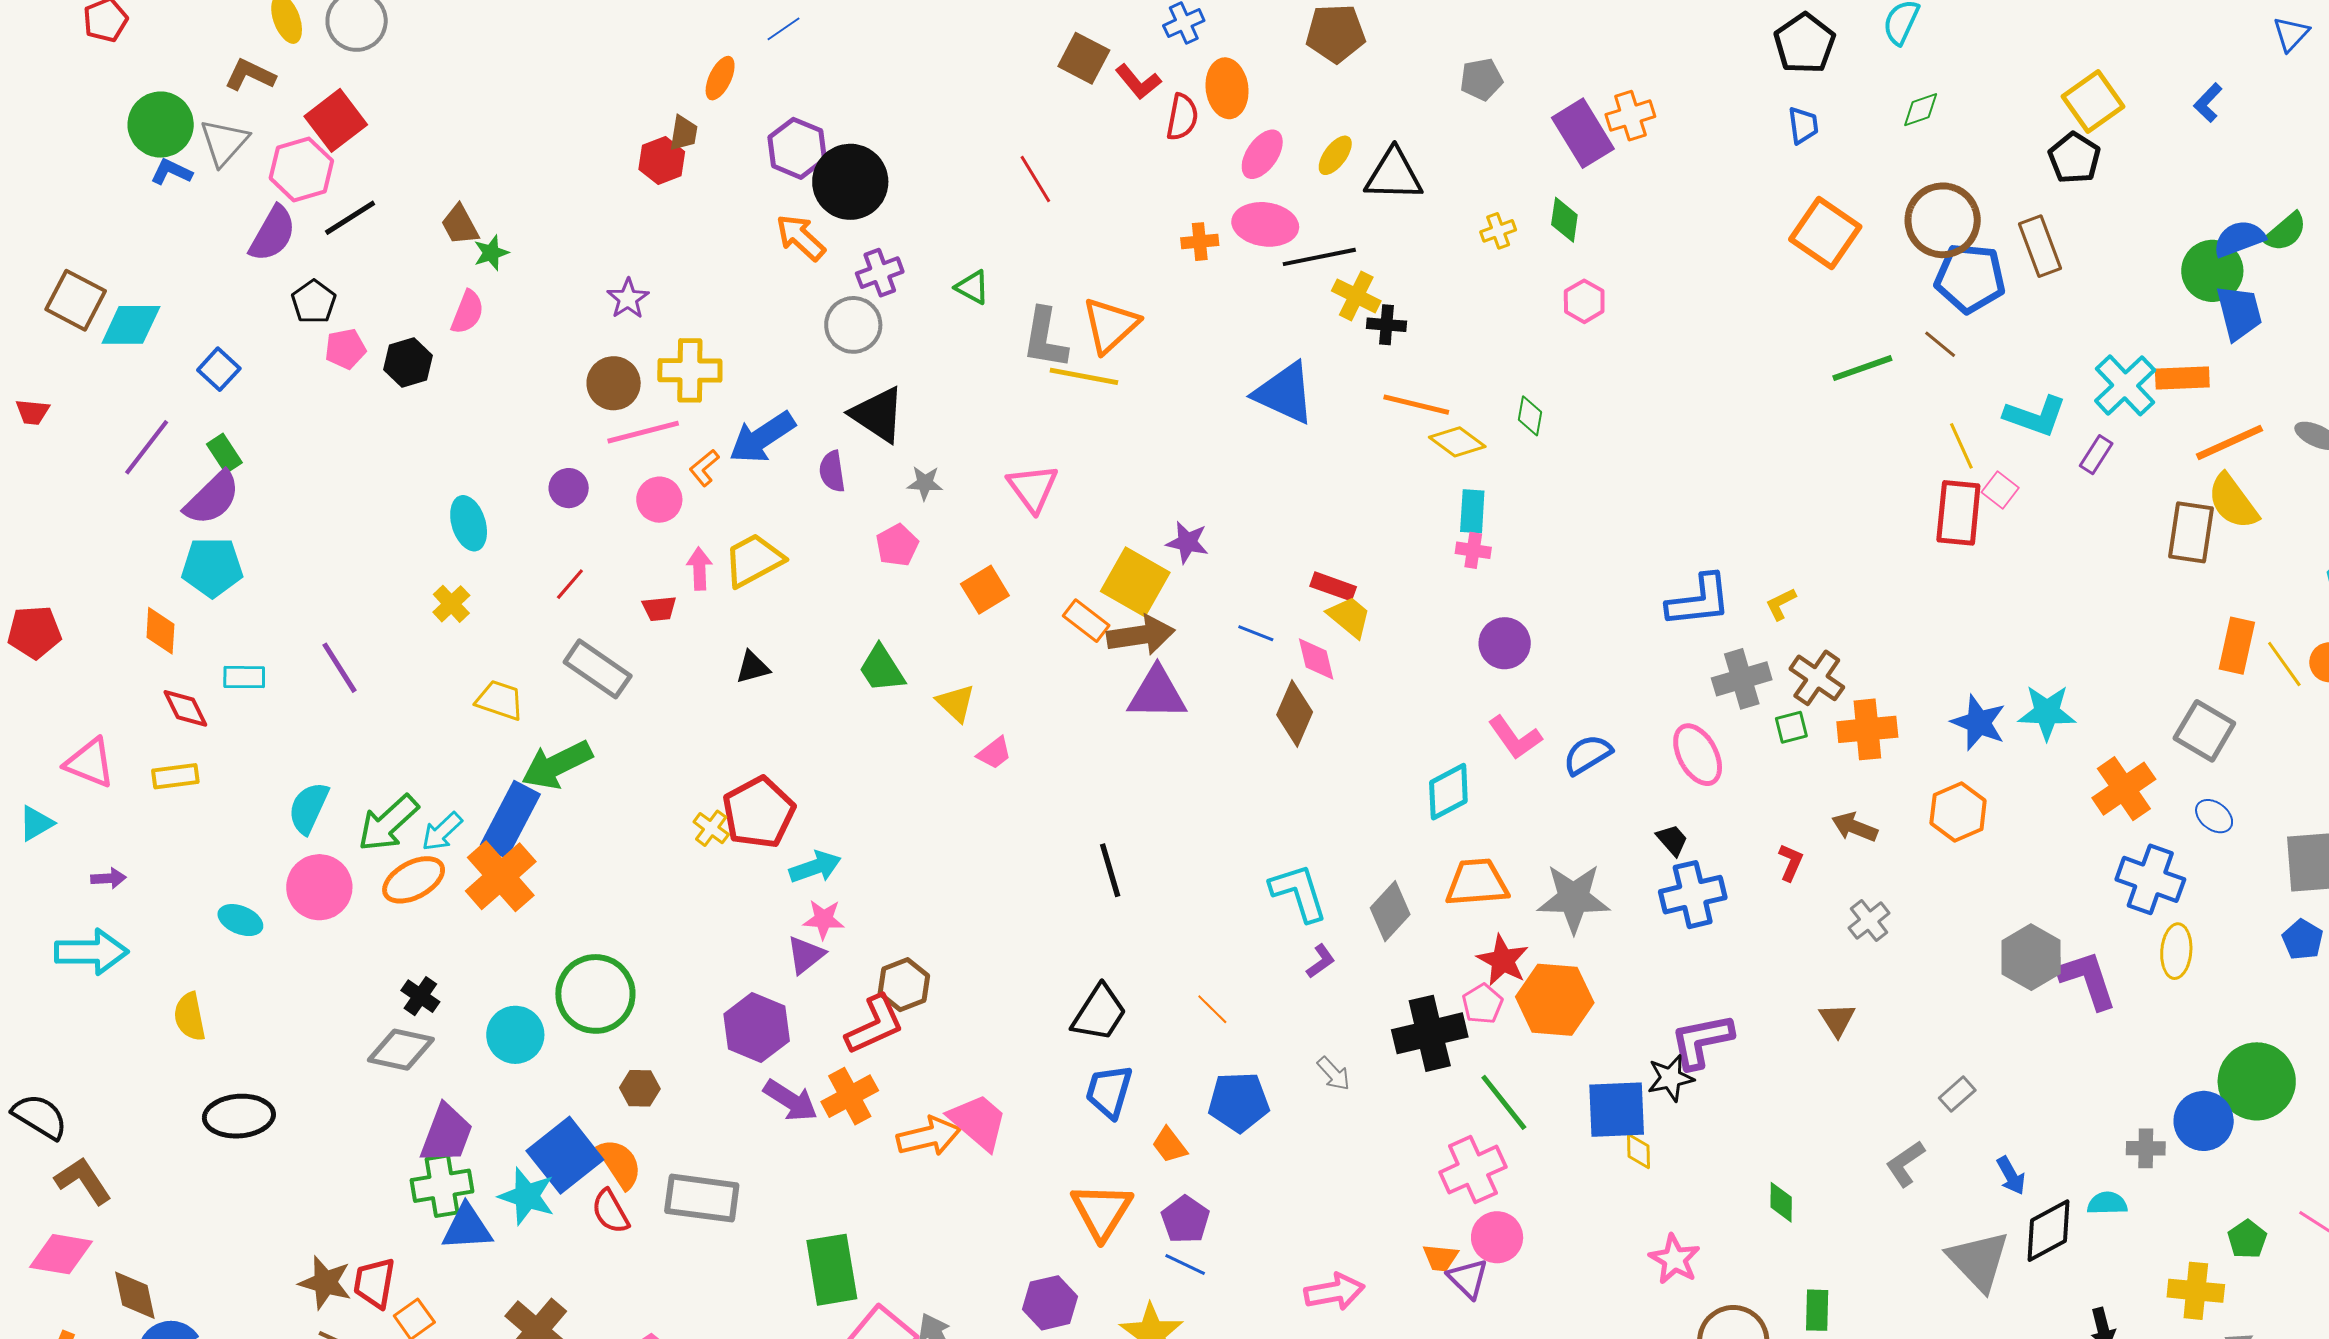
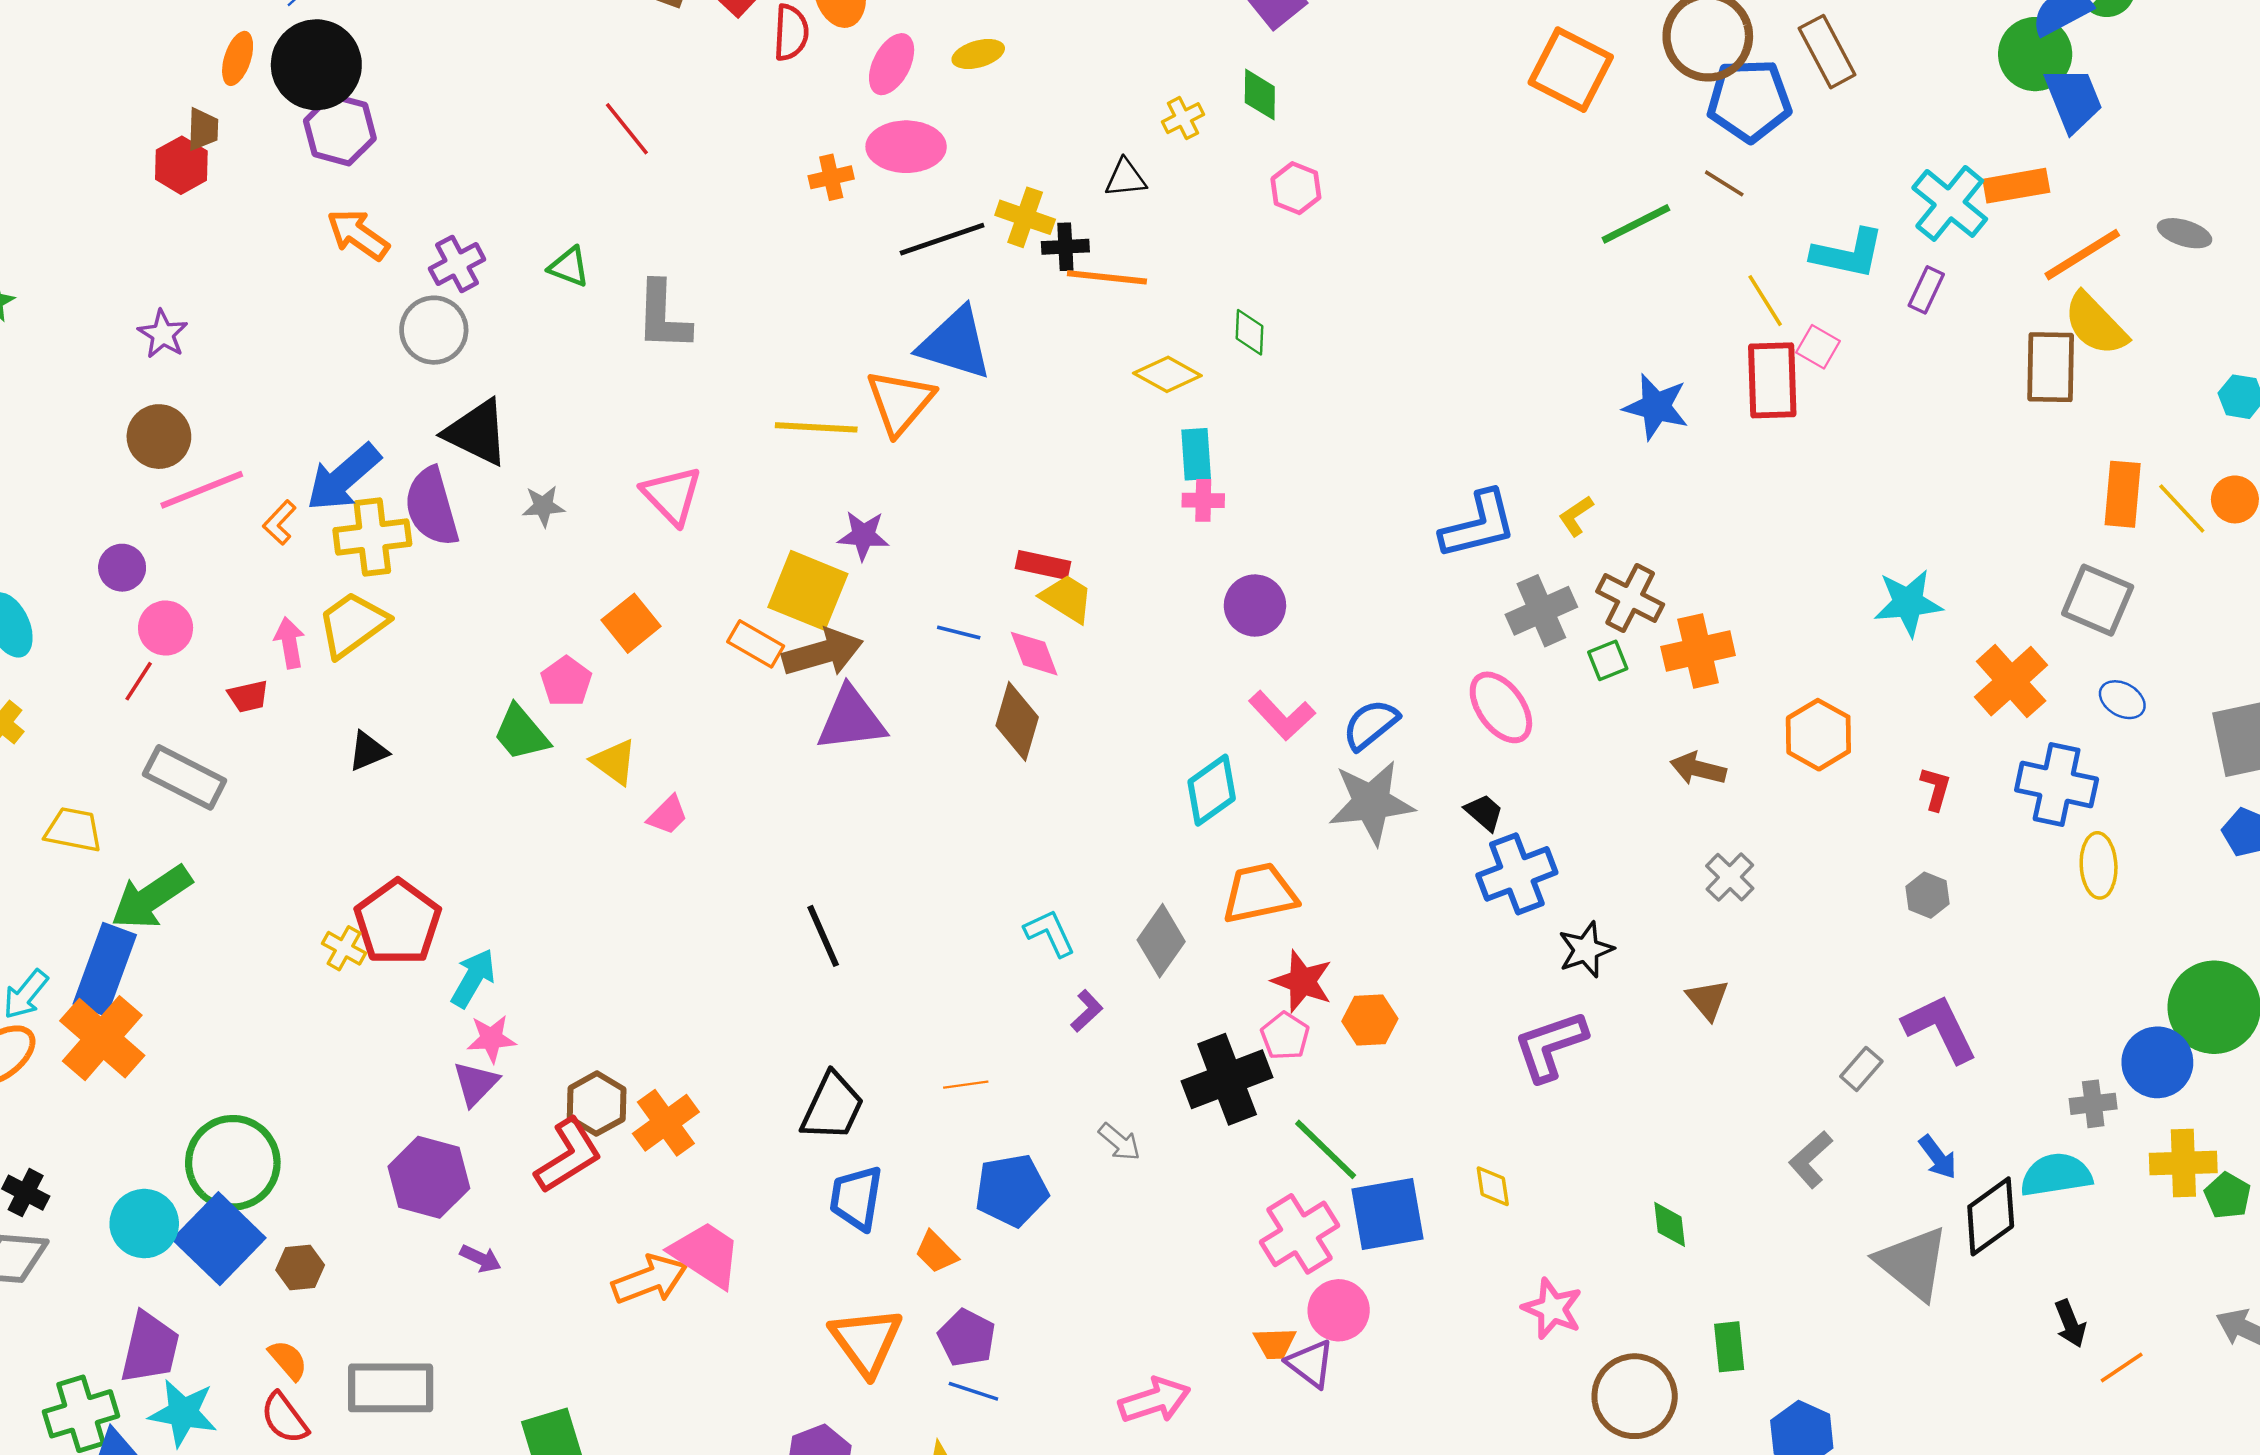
yellow ellipse: (1335, 155) -> (978, 54), turned 45
black triangle: (1394, 175) -> (1126, 178), moved, size x0.6
black circle: (850, 182) -> (316, 65), moved
black line: (1319, 257) -> (942, 239), moved
orange triangle: (1110, 325) -> (900, 402), moved
yellow cross: (690, 370) -> (372, 537), moved
yellow line: (1084, 376) -> (816, 427), moved
orange line: (1416, 405) -> (1107, 277), moved
purple semicircle: (832, 471) -> (432, 507), size x1.6
pink circle: (659, 500) -> (166, 628), moved
pink pentagon: (897, 545) -> (566, 681), moved
blue star: (1979, 723) -> (1656, 407), moved
red L-shape: (1791, 862) -> (1936, 789), moved
cyan arrow: (815, 867) -> (473, 978), turned -33
cyan L-shape: (1299, 893) -> (1050, 933), size x0.7
gray star: (1574, 898) -> (1371, 802), moved
gray hexagon: (2031, 957) -> (1927, 895), size x0.6
purple L-shape: (2087, 980) -> (1940, 1028), moved
orange hexagon: (1555, 1000) -> (1370, 1020), size x0.6
orange line: (1212, 1009) -> (966, 1085), turned -45
black star: (1671, 1078) -> (1586, 950), moved
orange cross: (850, 1096) -> (666, 1123), moved
purple arrow: (791, 1100) -> (481, 1258), size x0.6
blue square: (1617, 1110) -> (1388, 1214), moved
purple trapezoid: (447, 1134) -> (150, 1348), moved
blue square: (565, 1155) -> (219, 1239), moved
orange semicircle: (620, 1164) -> (288, 1360), size x0.7
cyan semicircle: (2107, 1203) -> (2056, 1175), size x1.5
yellow cross: (2196, 1291) -> (2183, 1163), moved

